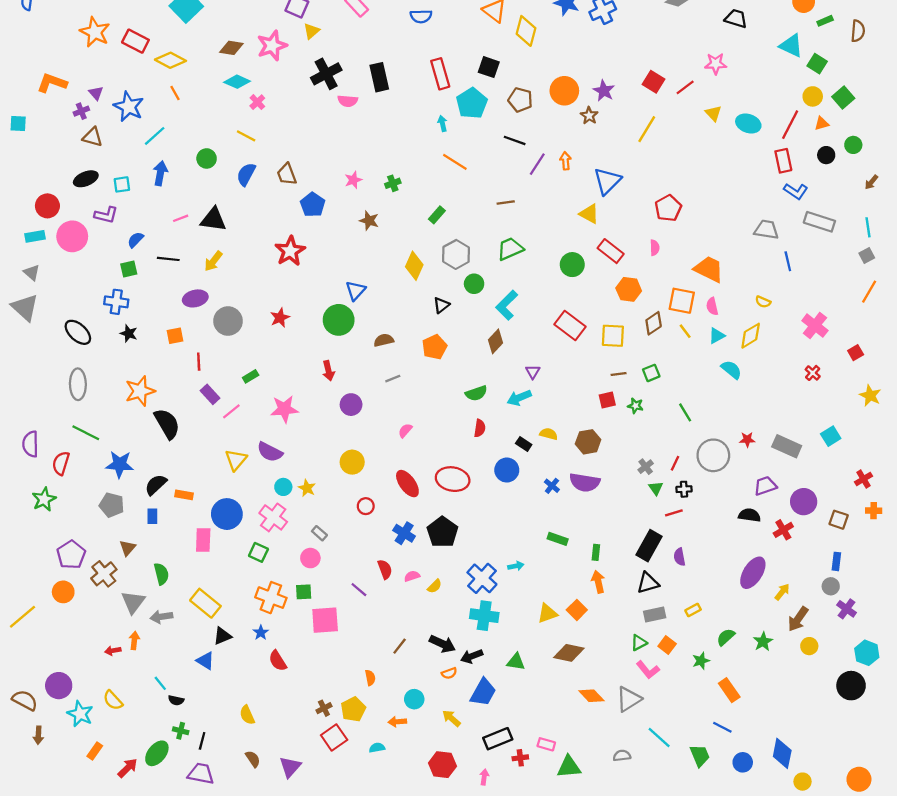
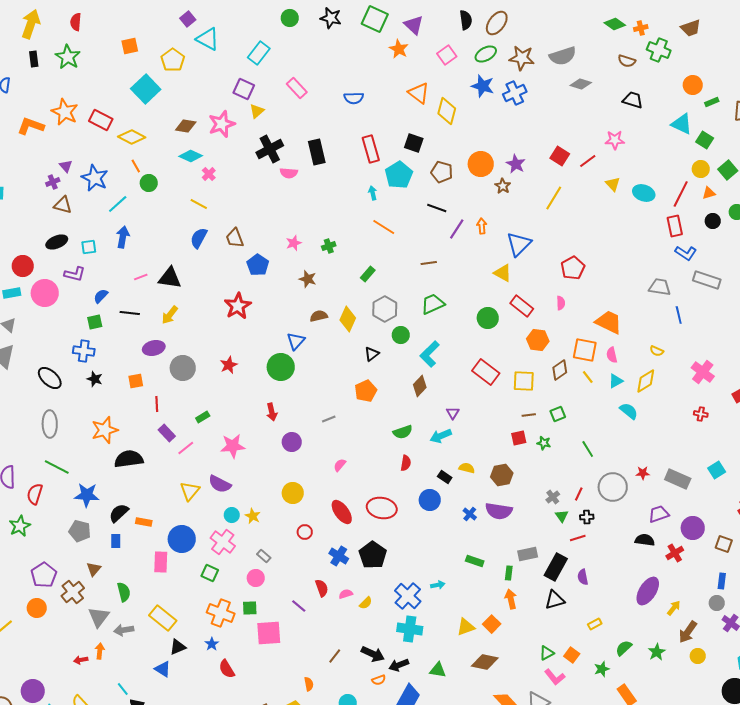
orange L-shape: (52, 83) -> (31, 126), moved
green circle: (207, 158) -> (149, 183), moved
brown semicircle: (384, 340) -> (319, 316), moved
red cross: (813, 373) -> (701, 414), turned -32
black semicircle: (167, 424) -> (129, 459), turned -68
gray rectangle: (655, 614) -> (528, 554), moved

